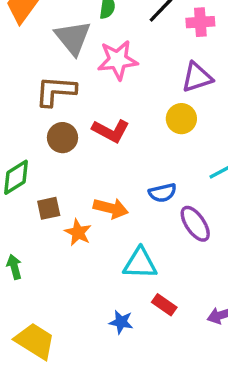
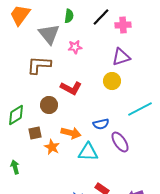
pink star: (118, 60) -> (75, 47), size x0.6
brown circle: (63, 138) -> (49, 105), moved
cyan triangle: (140, 263) -> (88, 152), moved

